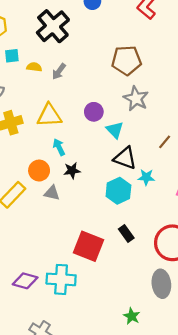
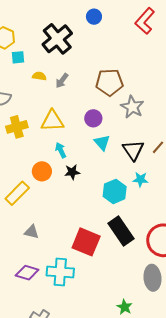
cyan square: (12, 56) -> (18, 57), moved
brown pentagon: (126, 60) -> (109, 82), moved
cyan triangle: (115, 130) -> (102, 143), moved
black triangle: (125, 158) -> (133, 150), moved, turned 35
gray triangle: (52, 193) -> (32, 232), moved
black rectangle: (126, 234) -> (121, 231), size x1.8

